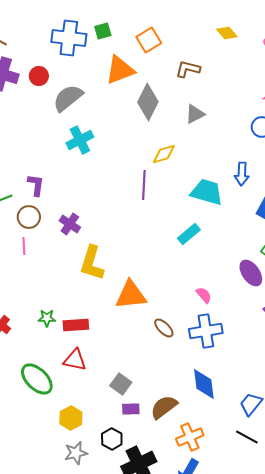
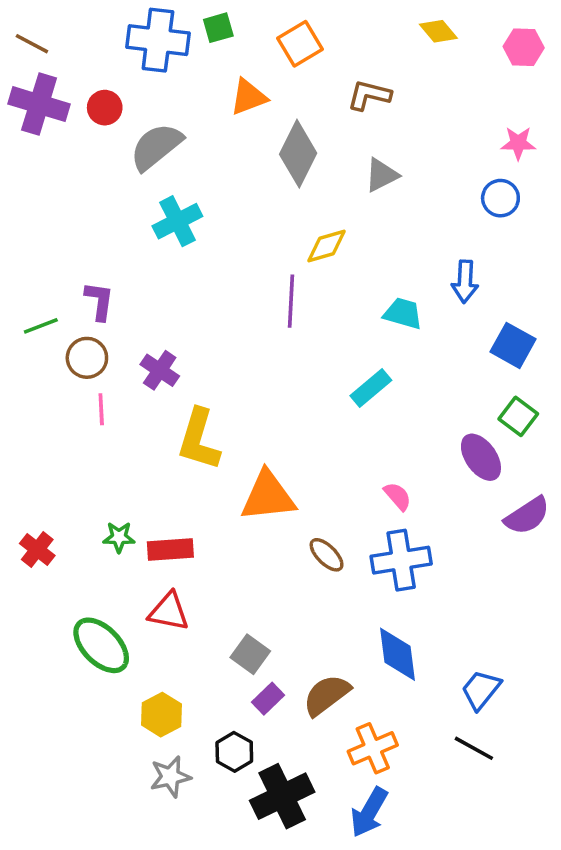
orange triangle: (120, 70) -> (248, 97), size x0.7
cyan trapezoid: (207, 192) -> (403, 313), size x0.7
pink line: (24, 246) -> (101, 409), moved
purple rectangle: (131, 409) -> (268, 699), turned -42

